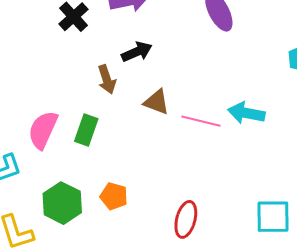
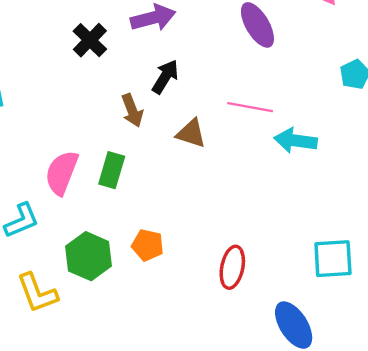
black arrow: (137, 52) -> (165, 77), turned -32
pink line: (201, 121) -> (250, 107), moved

